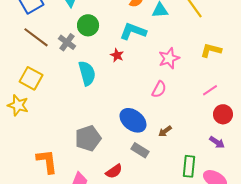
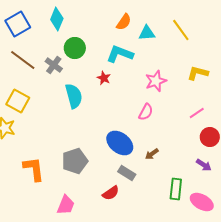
orange L-shape: (47, 161) -> (34, 169), moved
red semicircle: (114, 171) -> (111, 193), moved

